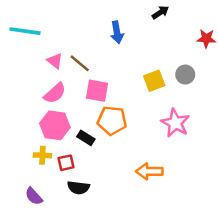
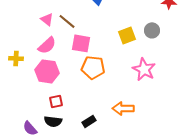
black rectangle: (86, 138) -> (89, 121), moved, turned -64
yellow cross: (42, 155) -> (16, 58), moved
black semicircle: (78, 188) -> (53, 121), moved

